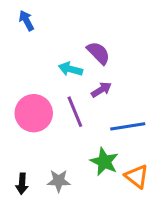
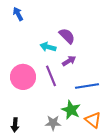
gray star: (59, 181) -> (53, 123), moved

